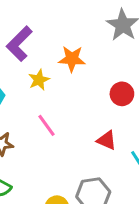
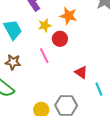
red circle: (122, 94) -> (60, 39), moved

